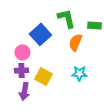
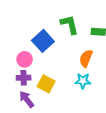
orange semicircle: (75, 42) -> (86, 58), moved
purple arrow: (24, 91) -> (27, 99), turned 132

